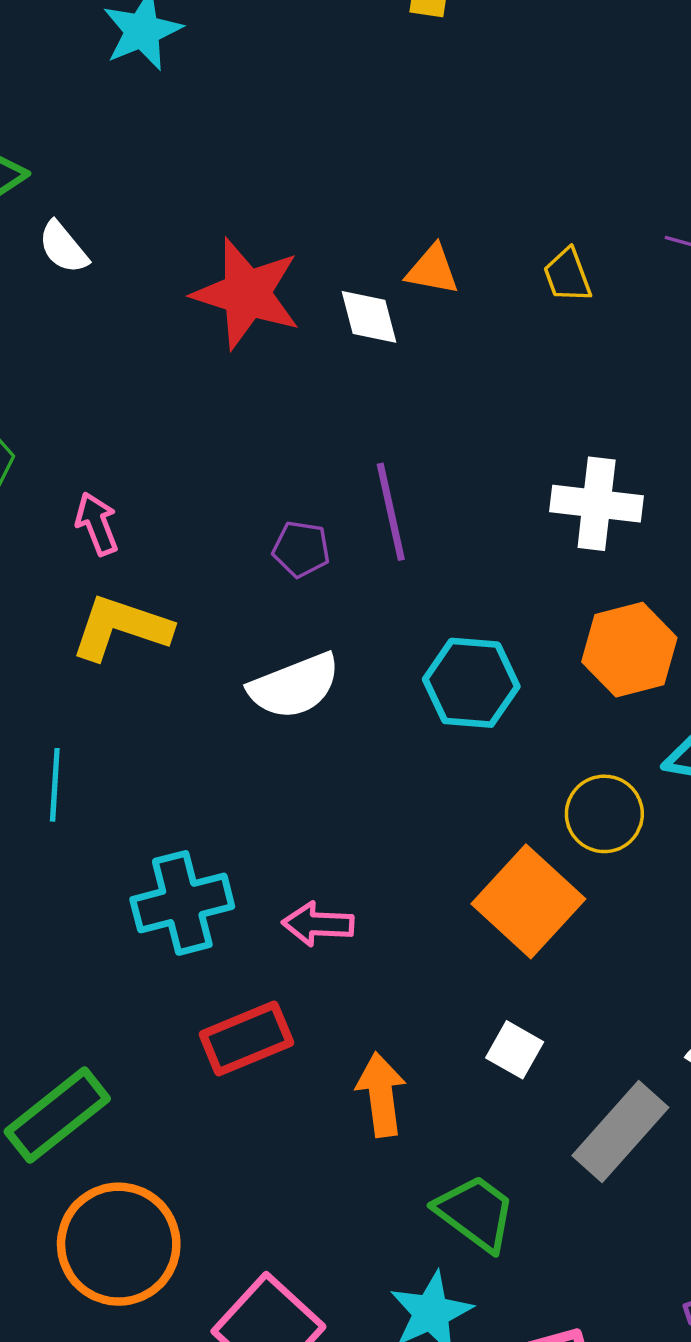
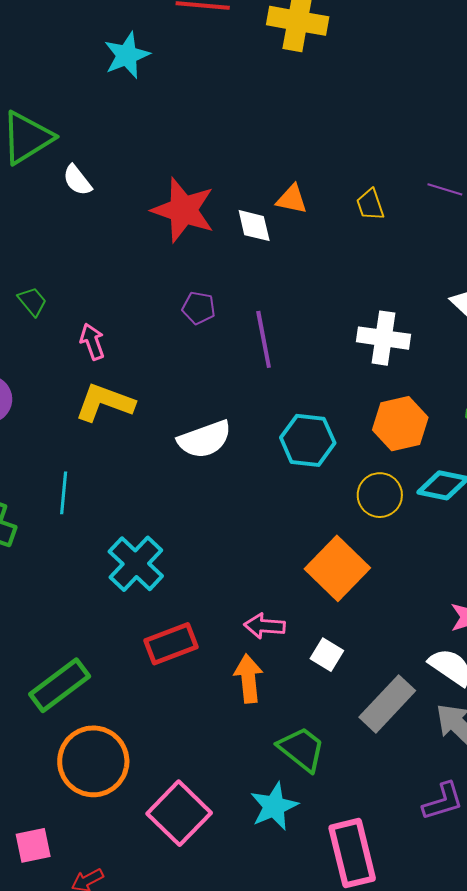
purple pentagon: (301, 549) -> (199, 308), moved
yellow circle: (604, 814) -> (380, 495), moved
cyan cross: (182, 903) -> (136, 564), turned -34
pink arrow: (318, 924) -> (264, 626), moved

